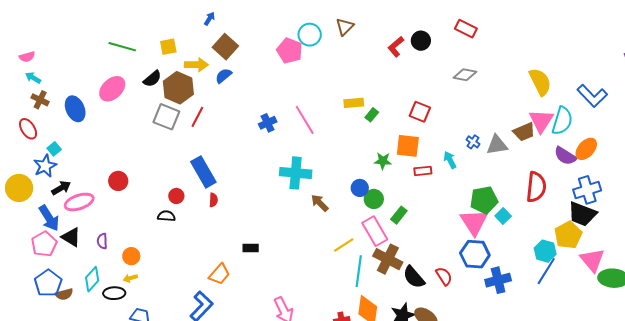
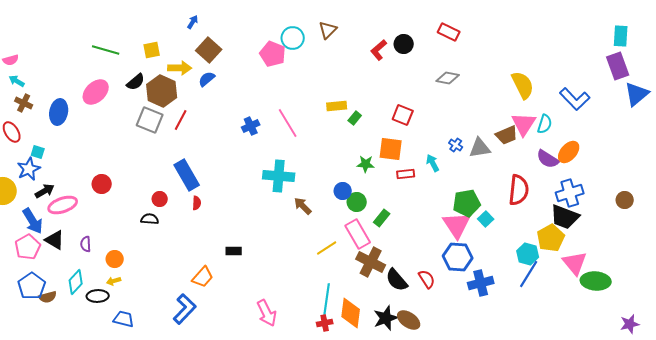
blue ellipse: (75, 109) -> (59, 112), turned 35
cyan semicircle: (562, 121) -> (545, 124), size x0.7
cyan square: (54, 149) -> (38, 152), turned -32
cyan line: (359, 271) -> (327, 299), moved

